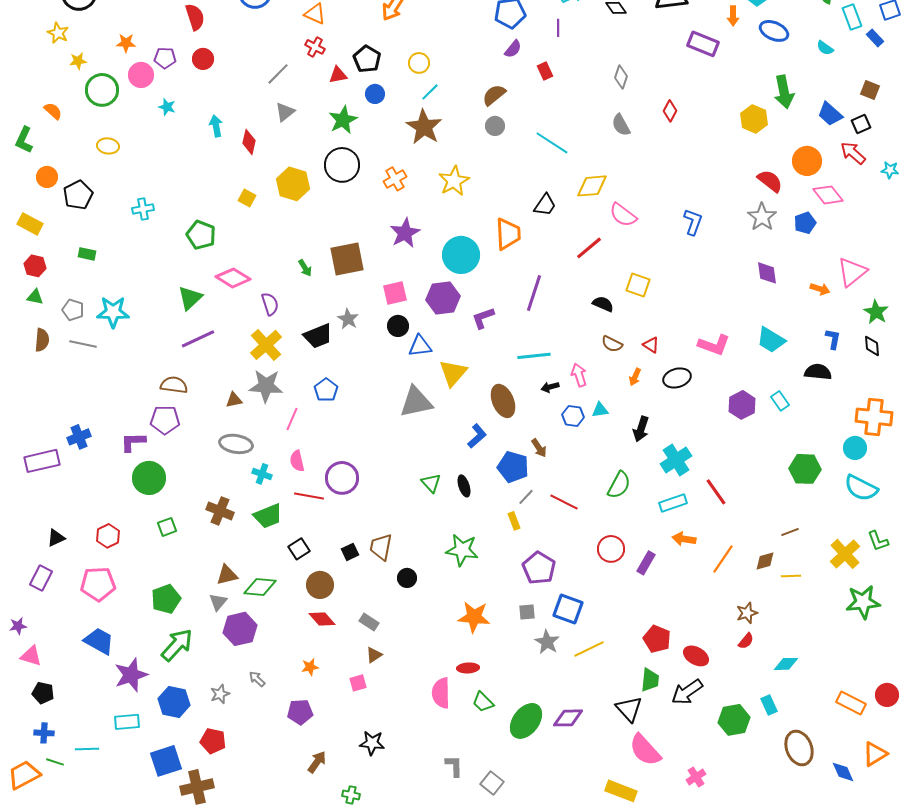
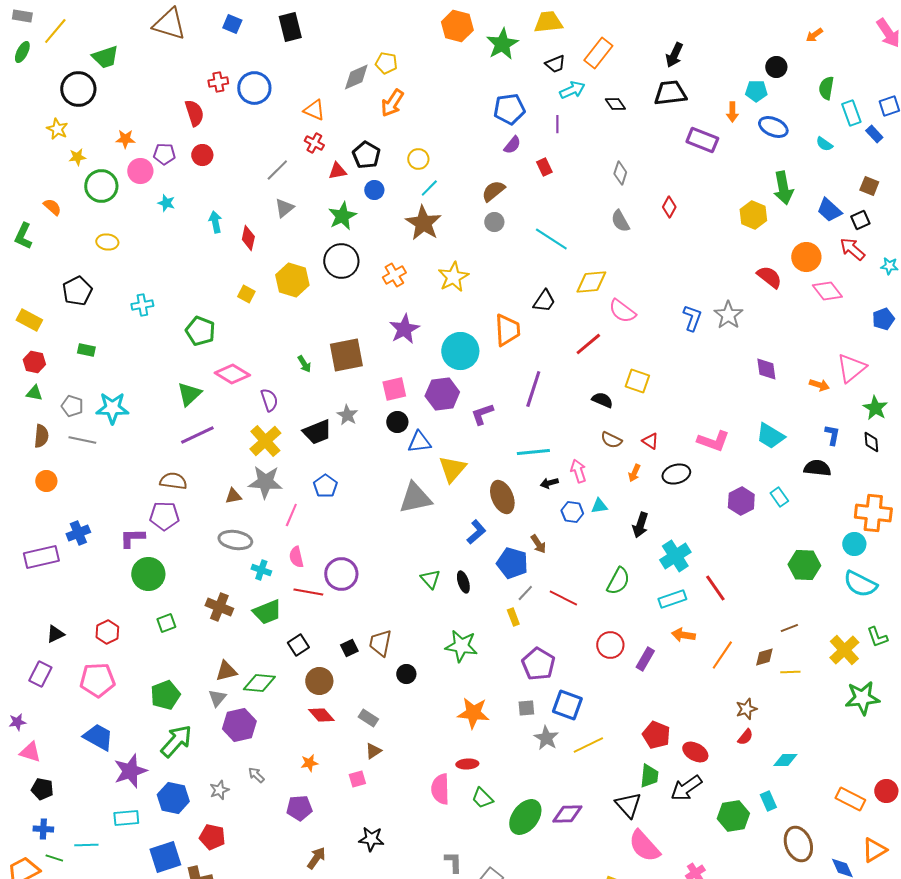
orange circle: (47, 177) -> (46, 481), moved
gray star: (762, 217) -> (728, 315), moved
blue pentagon: (805, 223) -> (883, 319), moved

